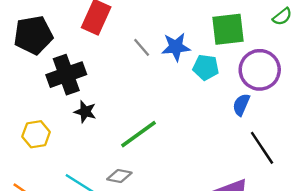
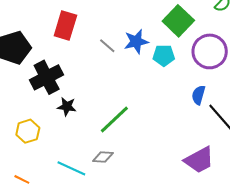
green square: (228, 29) -> (178, 21), turned -32
blue semicircle: (241, 105) -> (198, 95), moved

